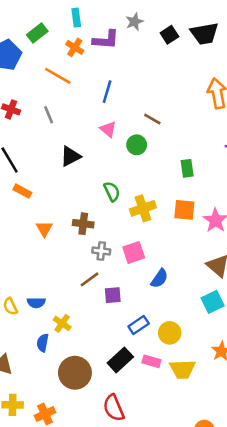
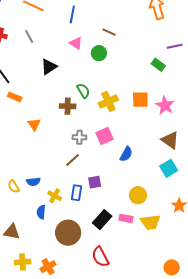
green rectangle: (187, 168) -> (158, 65), moved, turned -40
brown cross: (83, 224) -> (68, 106), moved
purple square: (113, 295) -> (95, 182), moved
blue rectangle: (139, 325) -> (76, 193), moved, turned -42

